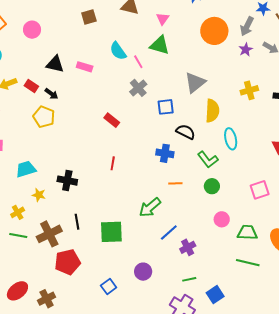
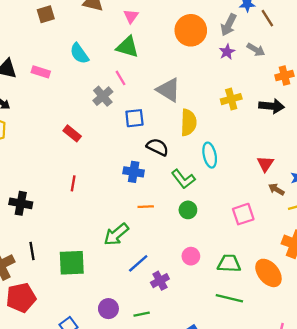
pink line: (138, 62) -> (121, 78), moved
gray triangle: (195, 82) -> (168, 90), turned -50
pink circle: (222, 219) -> (191, 256), moved
green line: (189, 279) -> (142, 314), moved

